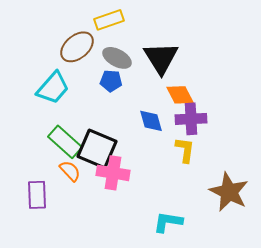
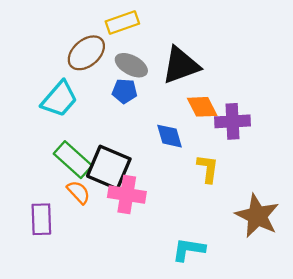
black triangle: (161, 58) -> (181, 65), turned 42
purple cross: (191, 119) -> (232, 121), moved

